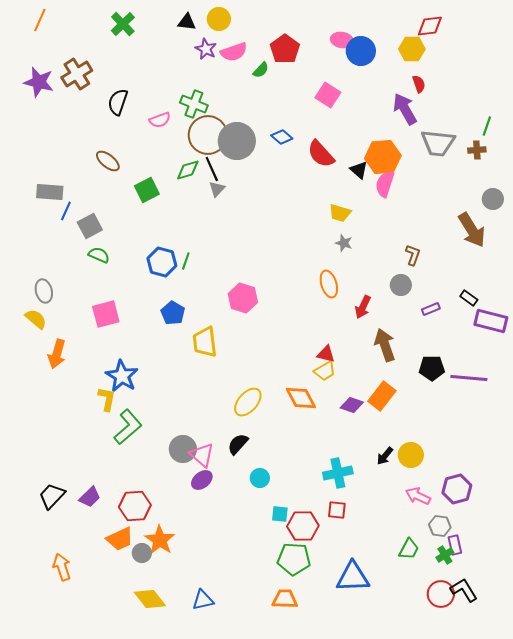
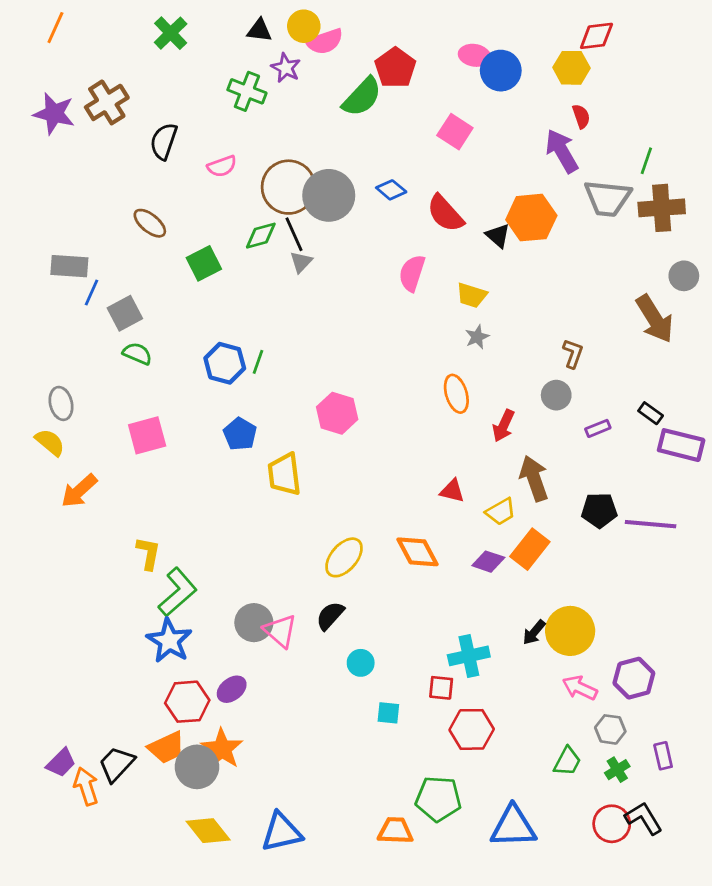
pink semicircle: (234, 52) -> (325, 41), moved
green semicircle: (261, 70) -> (362, 97), size x1.8
green cross: (194, 104) -> (247, 91), moved
green line: (487, 126) -> (646, 161), moved
brown cross: (477, 150) -> (662, 208), size x1.8
pink semicircle: (385, 184) -> (412, 273), moved
gray star: (344, 243) -> (477, 337), turned 30
orange arrow: (57, 354) -> (79, 491), turned 32
yellow trapezoid: (325, 371) -> (501, 512), moved
blue star: (122, 376) -> (169, 641), moved
yellow circle: (411, 455) -> (570, 631), size x1.4
purple ellipse: (202, 480) -> (232, 689), moved
black trapezoid: (52, 496) -> (117, 764), moved
purple trapezoid: (90, 497) -> (61, 763), moved
red square: (337, 510) -> (441, 688), moved
red hexagon: (303, 526) -> (472, 729), moved
purple rectangle: (455, 545) -> (663, 756), moved
gray circle: (142, 553) -> (197, 767), size x1.6
green pentagon: (294, 559) -> (438, 799), moved
blue triangle: (353, 577) -> (513, 827), moved
blue triangle: (203, 600) -> (282, 832), size x1.4

